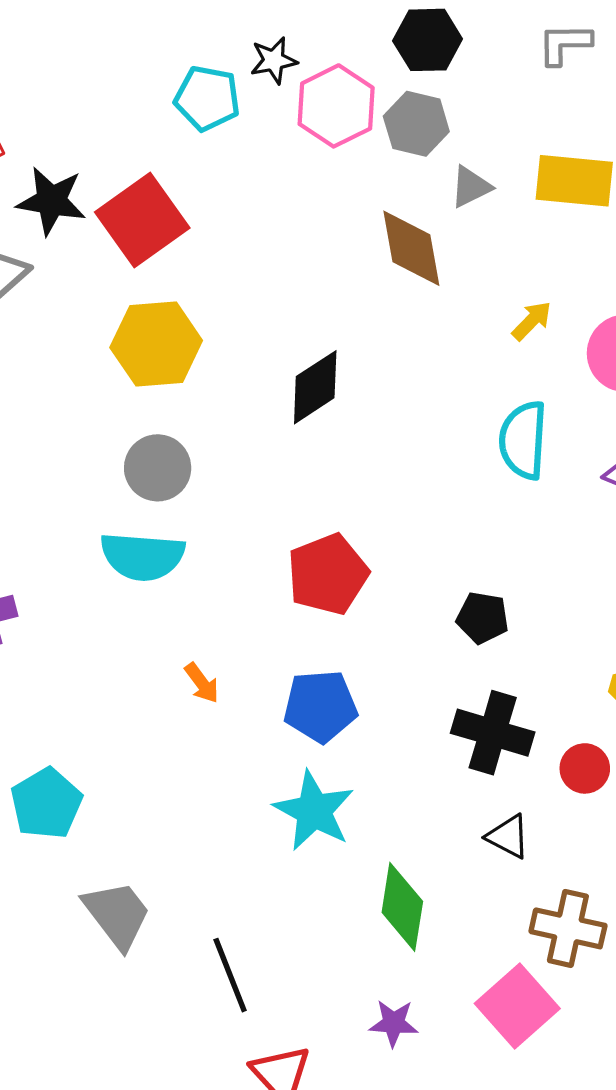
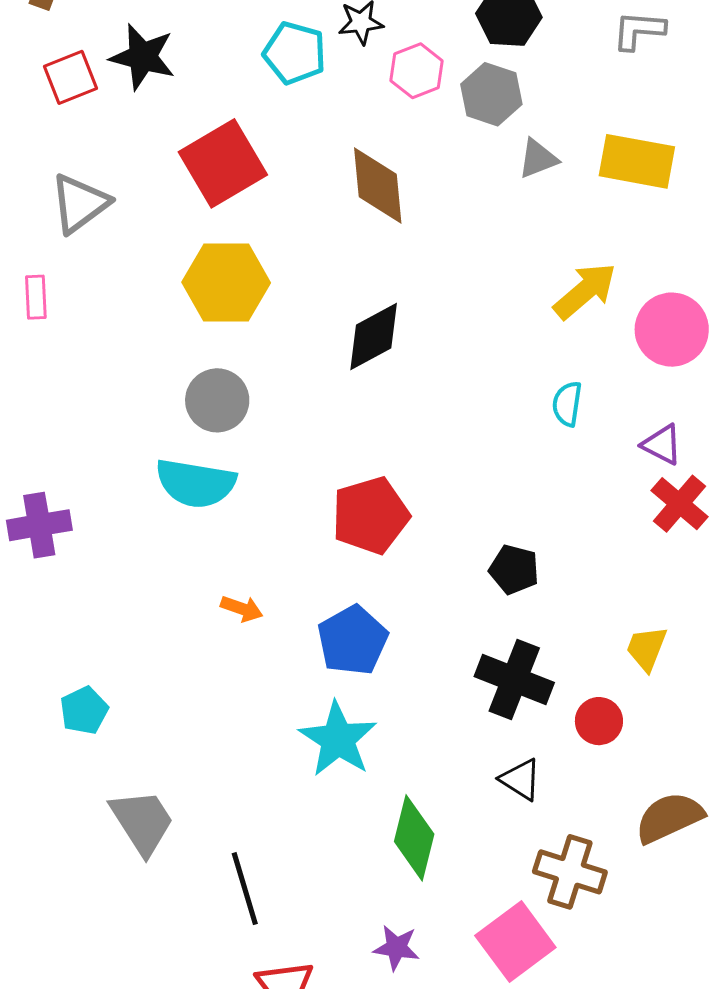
pink hexagon: (336, 106) -> (417, 71), size x0.7
black star: (51, 201) -> (143, 57), moved
brown diamond: (411, 248) -> (378, 186), moved
yellow arrow: (532, 321) -> (585, 291), size x1.6
cyan semicircle: (523, 440) -> (567, 404), size x0.6
orange arrow: (202, 683) -> (242, 609), turned -39
blue pentagon: (320, 706) -> (353, 640), turned -30
cyan pentagon: (46, 803) -> (84, 710), size x0.7

